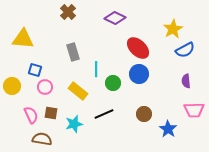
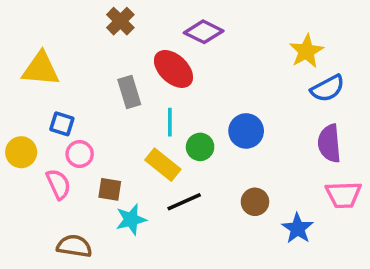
red ellipse: (138, 48) -> (173, 69), moved
purple semicircle: (186, 81) -> (329, 143), size x1.5
yellow rectangle: (78, 91) -> (163, 165), moved
brown square: (51, 113) -> (110, 189), moved
pink semicircle: (31, 115) -> (58, 184), moved

